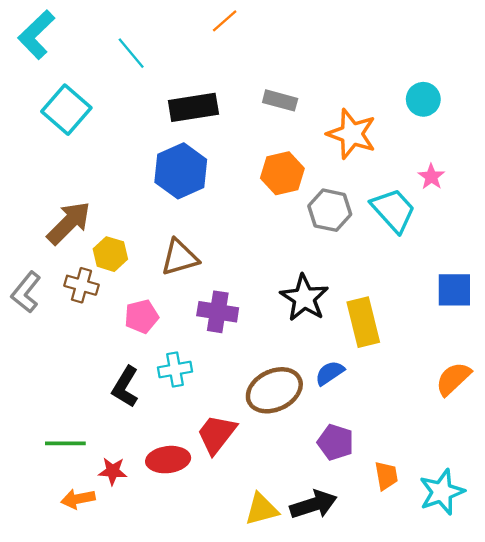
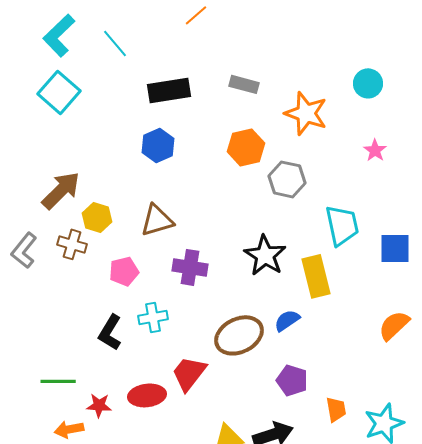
cyan L-shape: (36, 35) -> (59, 35), moved
blue hexagon: (181, 171) -> (158, 145), size x0.7
cyan trapezoid: (393, 210) -> (342, 225), moved, turned 30

